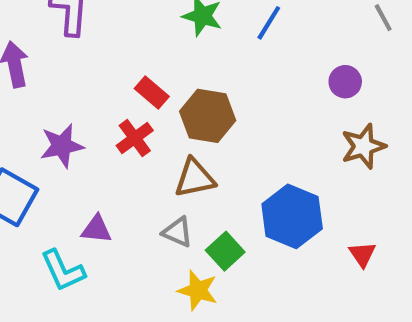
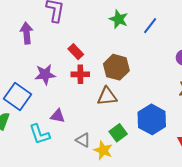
red rectangle: (152, 92) -> (76, 52), moved
red cross: (135, 138) -> (80, 74), turned 30
gray triangle: (178, 232) -> (83, 140), moved

